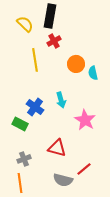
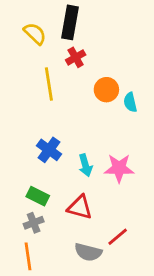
cyan arrow: (61, 100) -> (85, 165), moved
pink star: (85, 120) -> (119, 168), turned -30
green rectangle: (20, 124) -> (38, 196), moved

